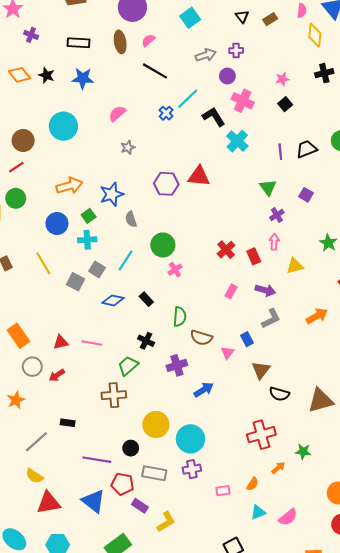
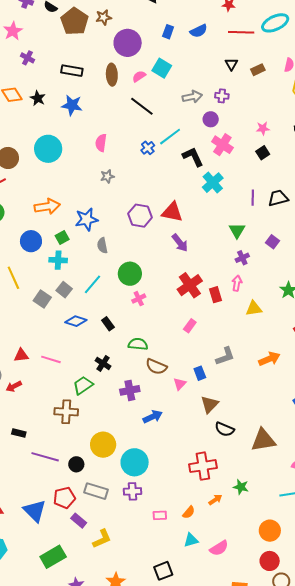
cyan square: (190, 18) -> (162, 68), moved, turned -30
pink semicircle: (117, 114) -> (101, 143), turned -48
red cross: (226, 250) -> (190, 285), size x1.4
purple arrow: (265, 290) -> (180, 243), moved, turned 30
green semicircle: (180, 317) -> (138, 344), turned -96
purple line: (97, 460) -> (45, 457), moved
red pentagon: (122, 484) -> (64, 498), turned -30

